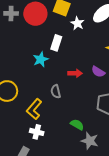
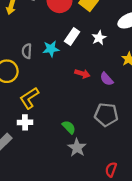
white star: (77, 23) -> (99, 38), moved
gray semicircle: (56, 91) -> (27, 51), moved
white cross: (37, 132) -> (25, 122), turned -32

